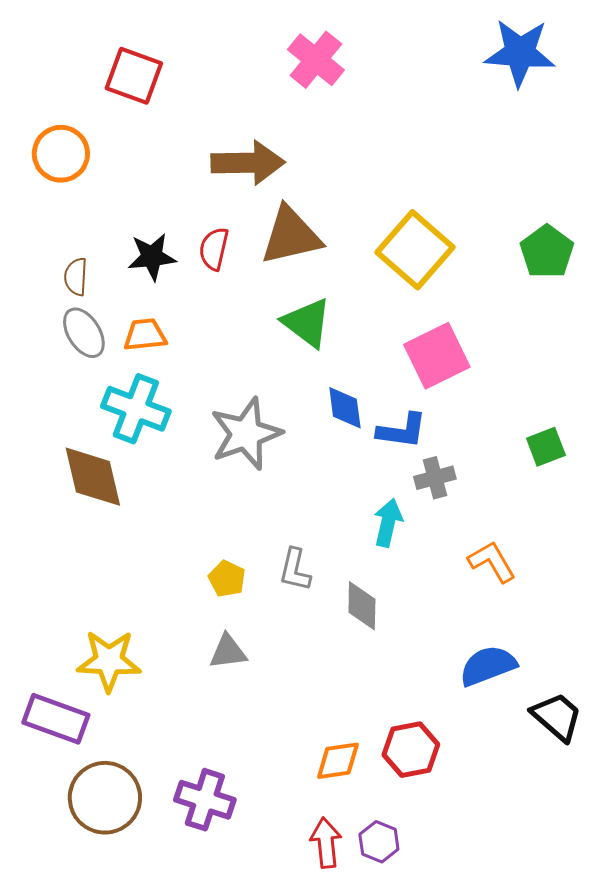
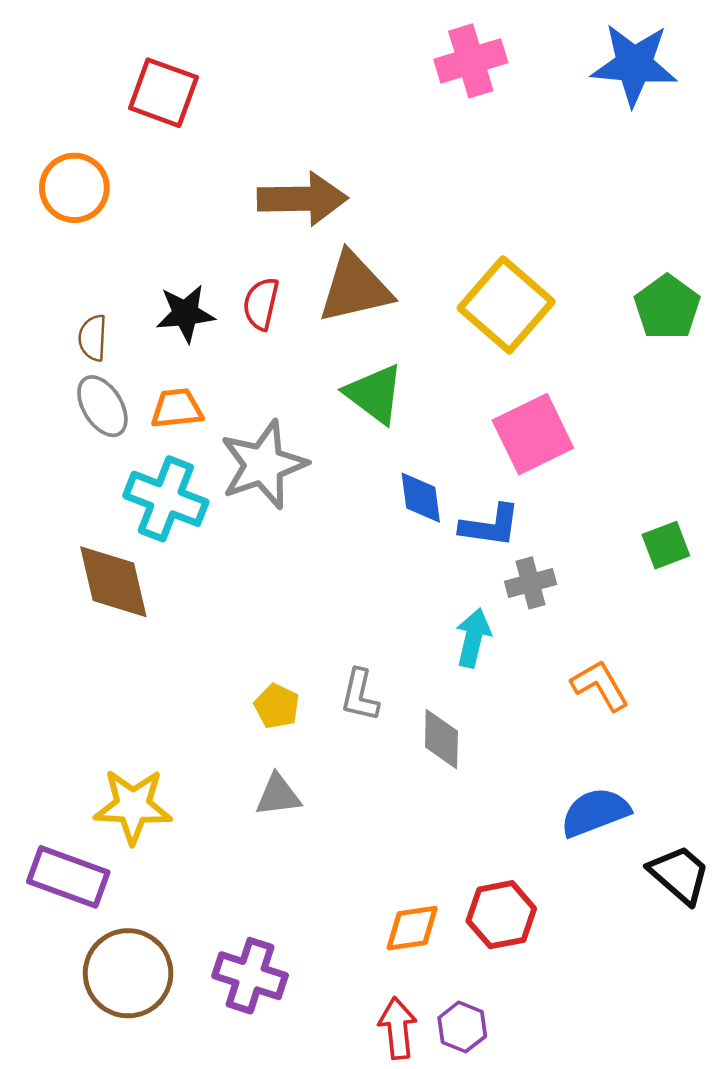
pink cross: (316, 60) -> (471, 61), moved, turned 34
gray star: (246, 434) -> (263, 465), moved

